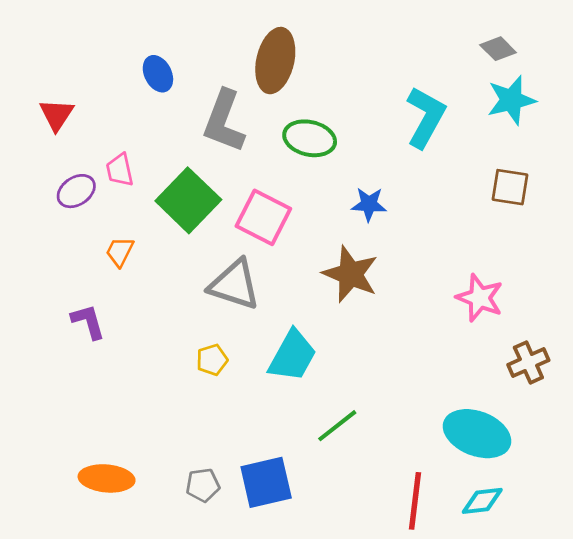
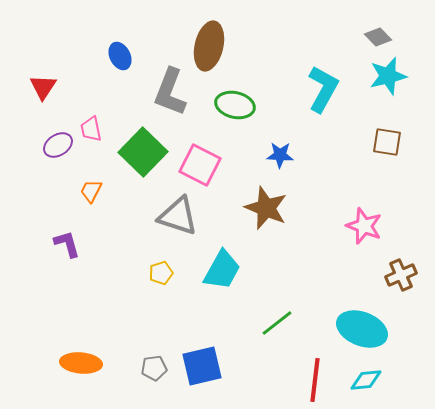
green line: (337, 426) -> (277, 323), moved

